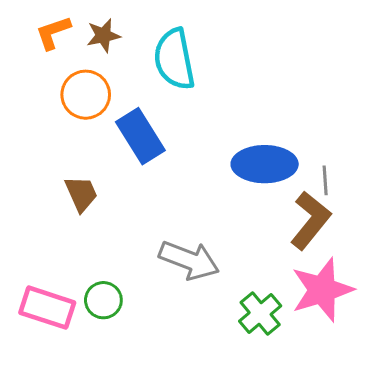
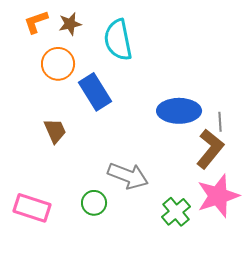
green circle: (103, 300) -> (94, 203), moved

